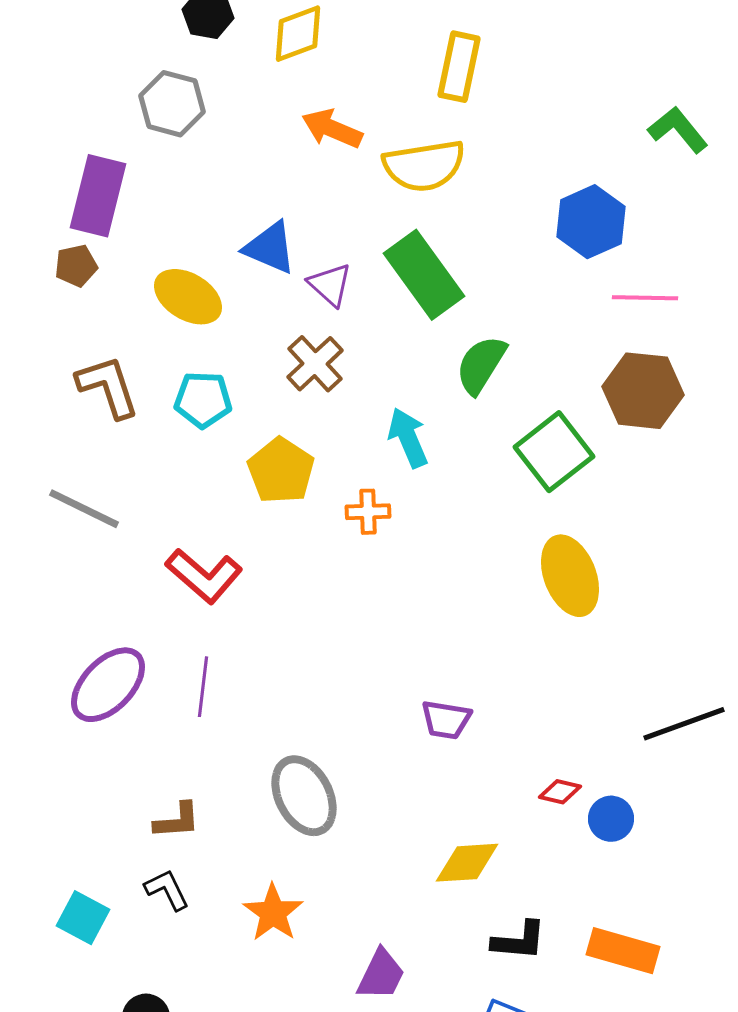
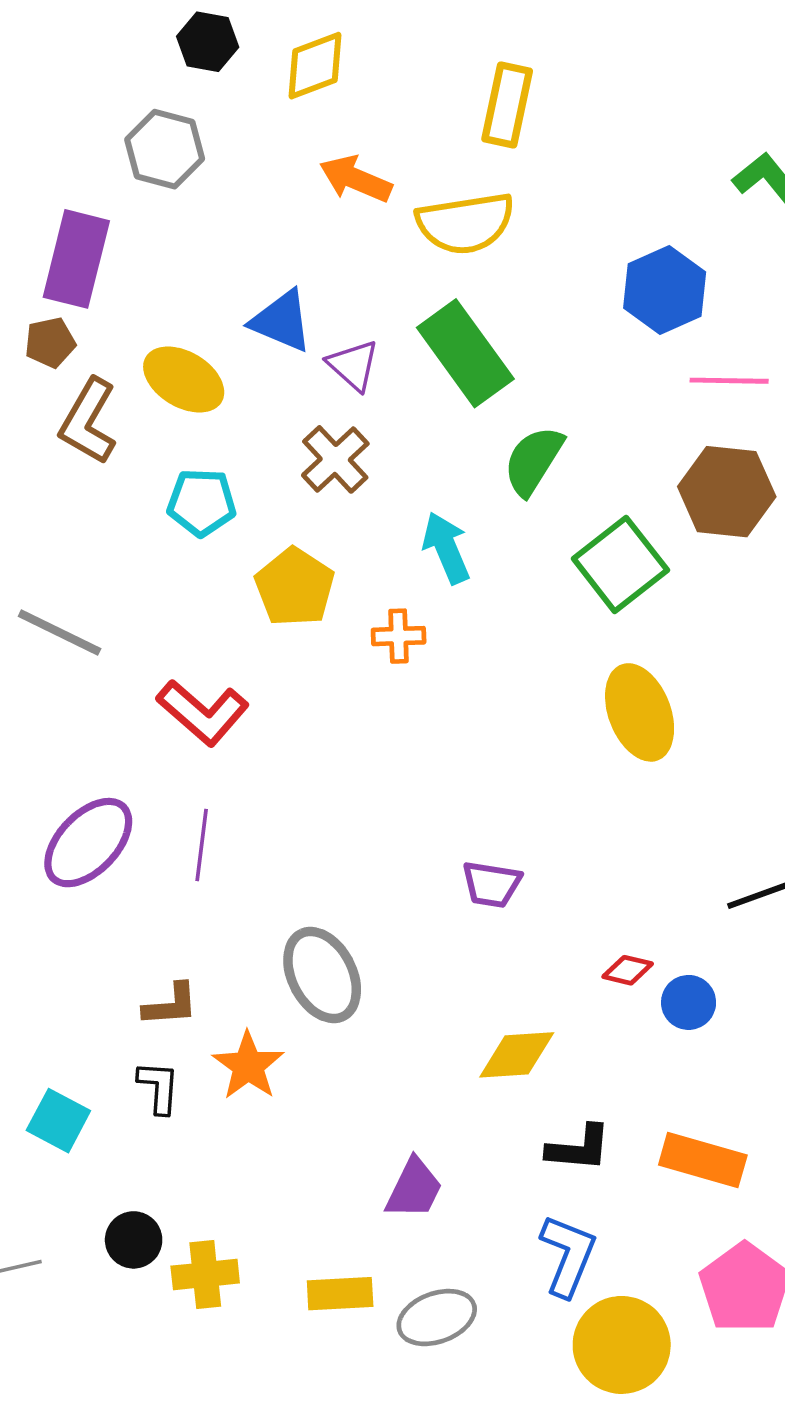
brown L-shape: (108, 387) -> (88, 421), moved, turned -132
black L-shape: (167, 890) -> (159, 1087), turned 30
orange star: (273, 913) -> (248, 1066), moved

